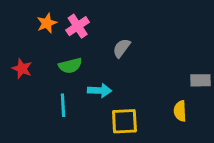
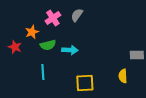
orange star: (47, 23) -> (32, 32), moved
gray semicircle: (121, 48) -> (77, 15), moved
cyan arrow: (100, 91) -> (70, 50), moved

